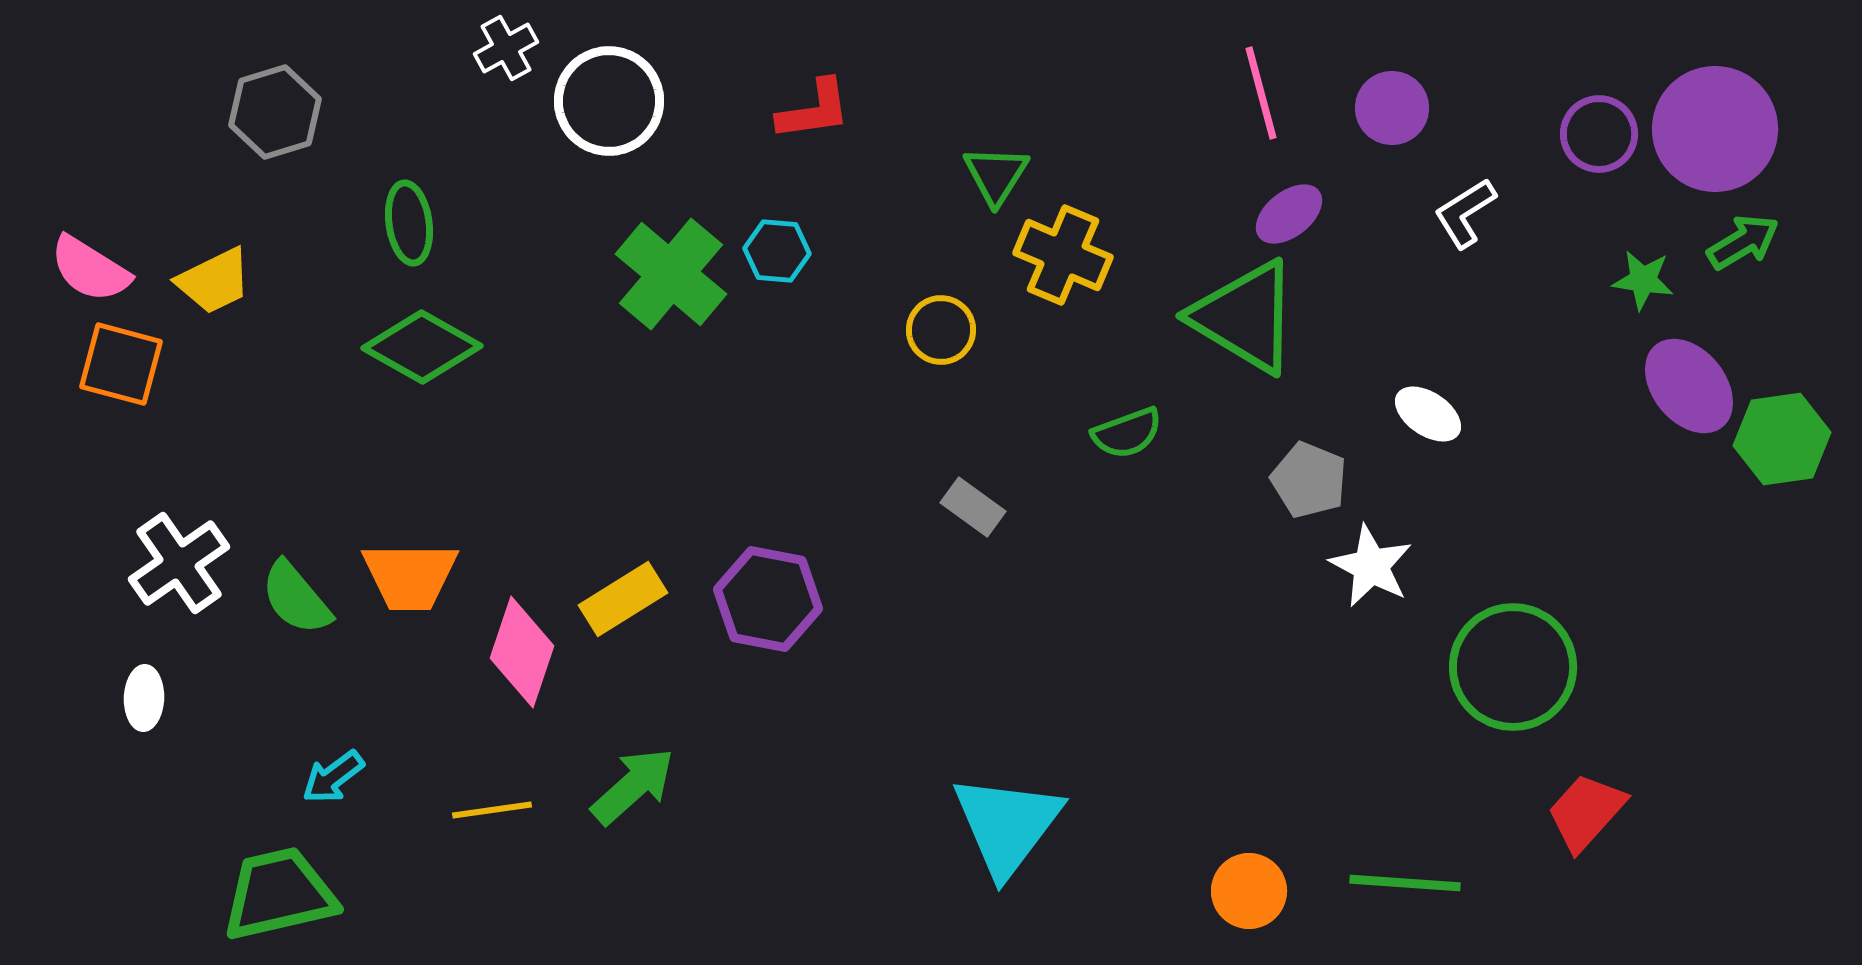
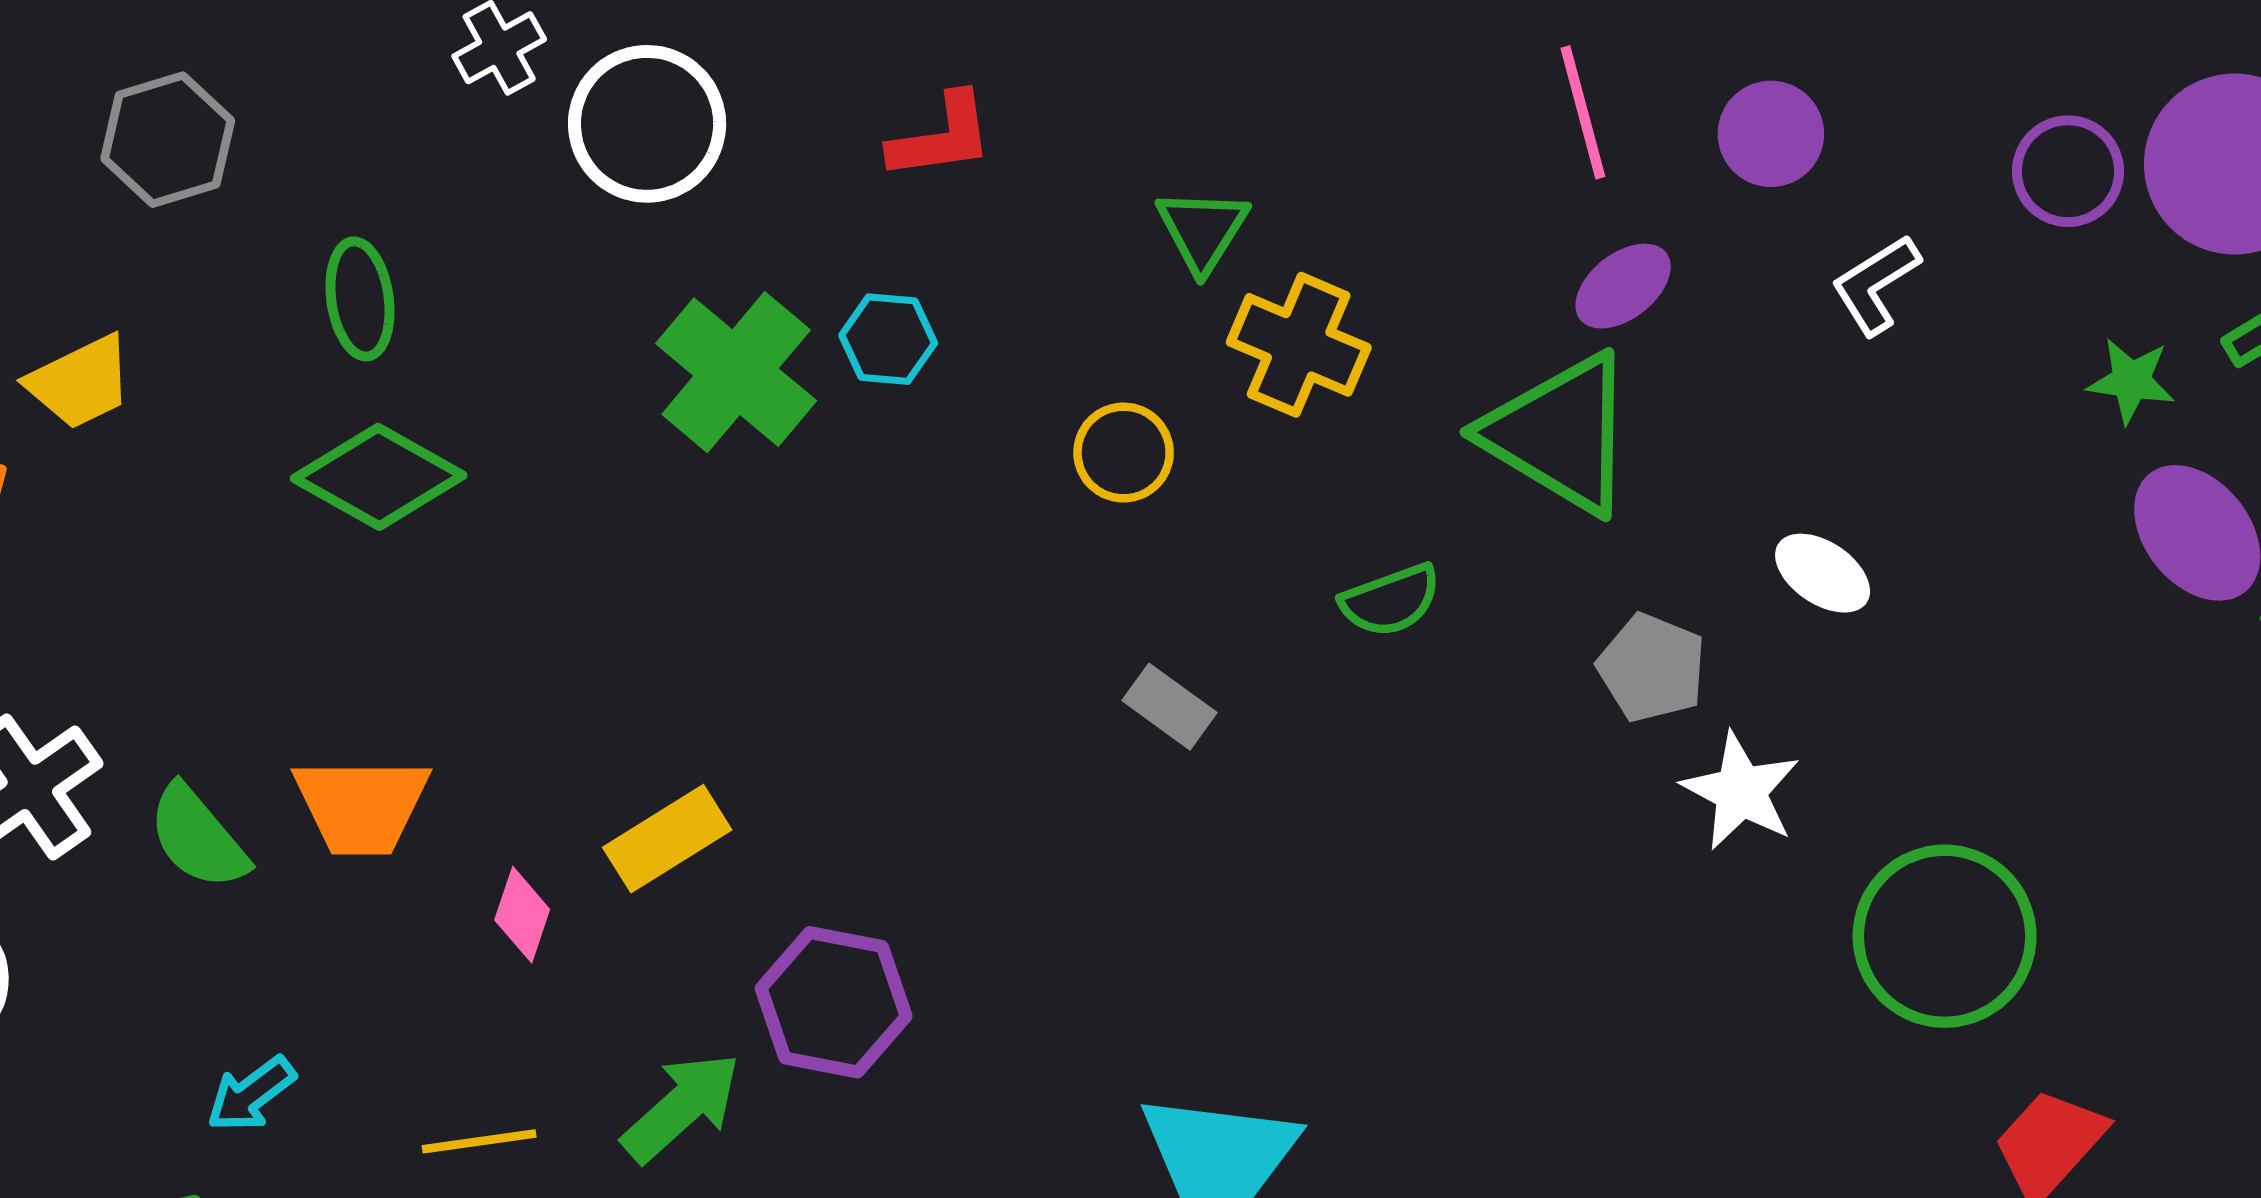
purple hexagon: (768, 599) -> (834, 1002), moved
pink diamond: (522, 652) -> (522, 915), size x0.6

